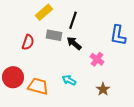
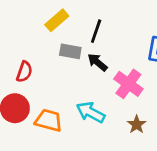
red semicircle: (28, 42) -> (24, 72), moved
pink cross: (97, 59) -> (128, 84), size x1.5
cyan arrow: (69, 80) -> (91, 112), size x1.5

